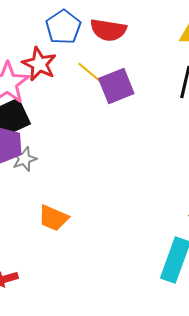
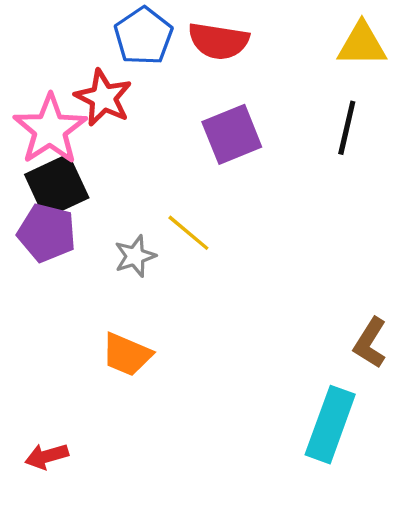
yellow line: (90, 73) -> (188, 233), moved
gray star: (24, 159) -> (135, 256), moved

